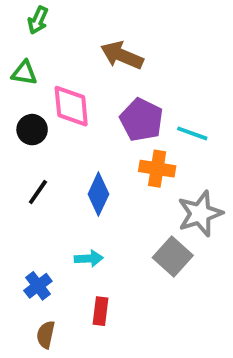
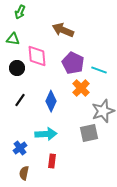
orange cross: (157, 169) -> (81, 88), turned 36
gray square: (173, 257) -> (89, 133), turned 36
cyan arrow: (89, 258) -> (46, 134), size x1.5

